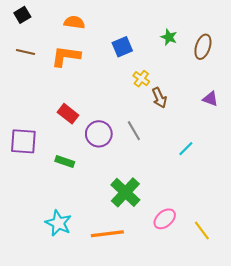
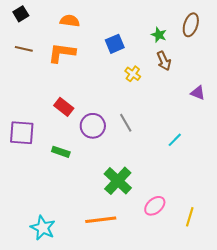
brown ellipse: (203, 47) -> (191, 25), moved
brown arrow: (159, 98) -> (164, 61), moved
cyan star: (58, 223) -> (43, 228), moved
yellow line: (202, 231) -> (190, 217), turned 54

